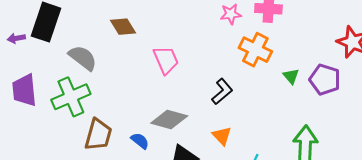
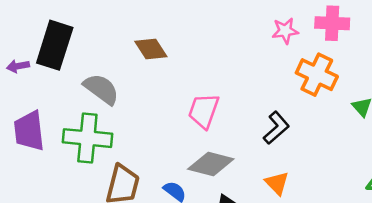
pink trapezoid: (166, 60) -> (204, 111), moved, turned -136
green cross: (71, 97) -> (87, 138), turned 30

